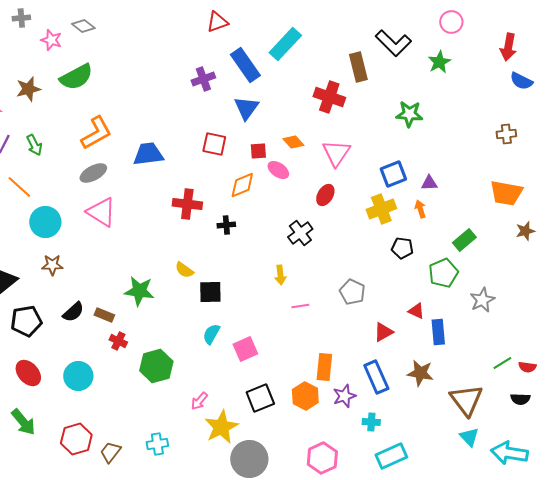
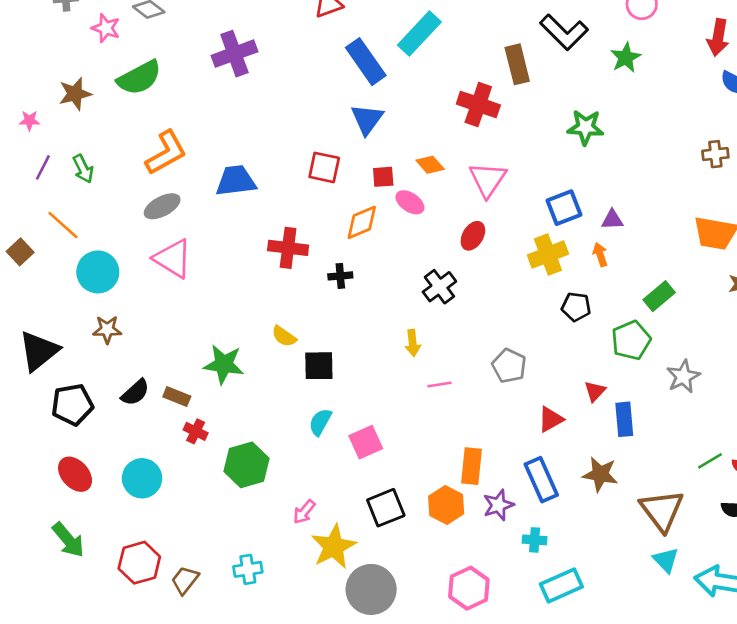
purple cross: (203, 79) -> (234, 54), moved, size x1.4
red triangle: (416, 311) -> (595, 391), turned 48

